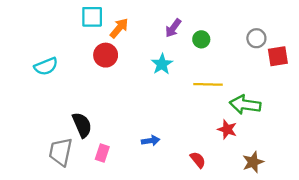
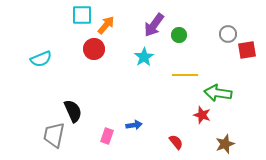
purple arrow: (173, 28) -> (154, 25), size x1.4
pink rectangle: (102, 153) -> (107, 136), moved

